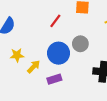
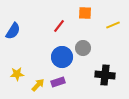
yellow star: (17, 55) -> (17, 74), moved
yellow arrow: (34, 67) -> (38, 85), moved

